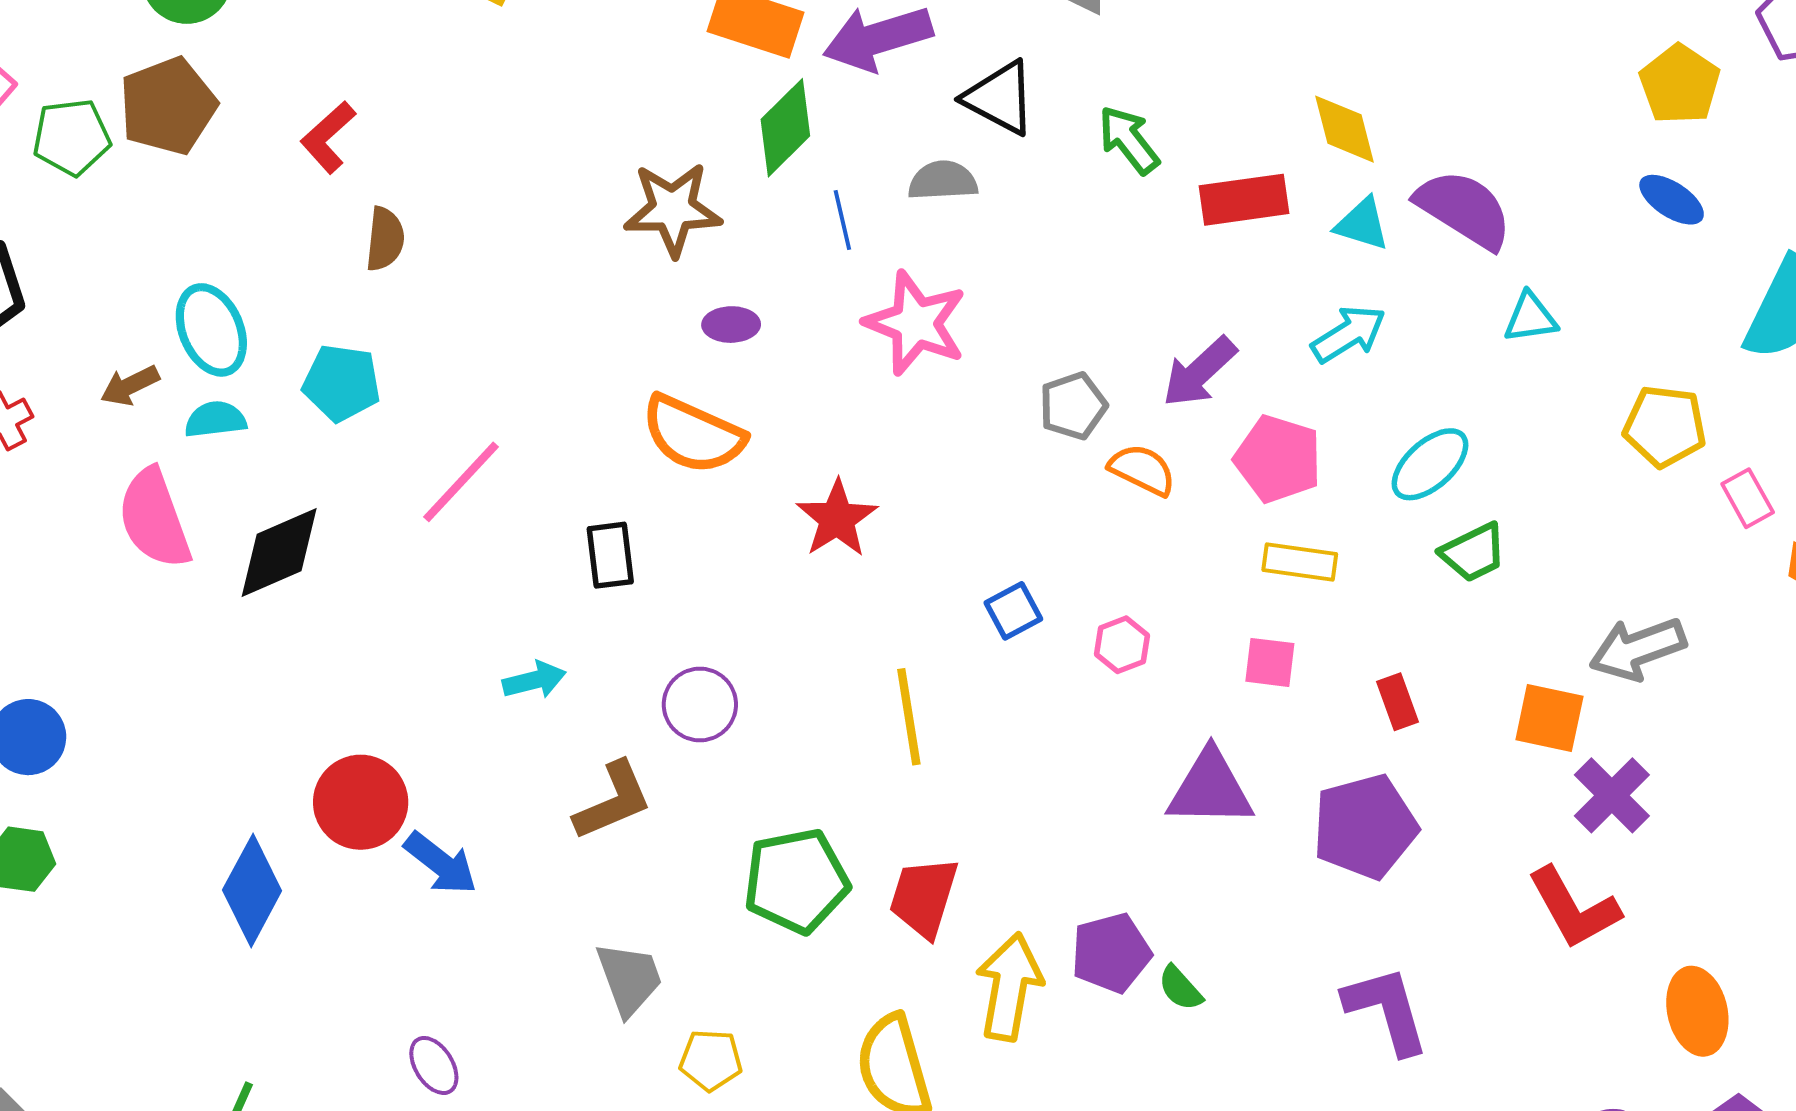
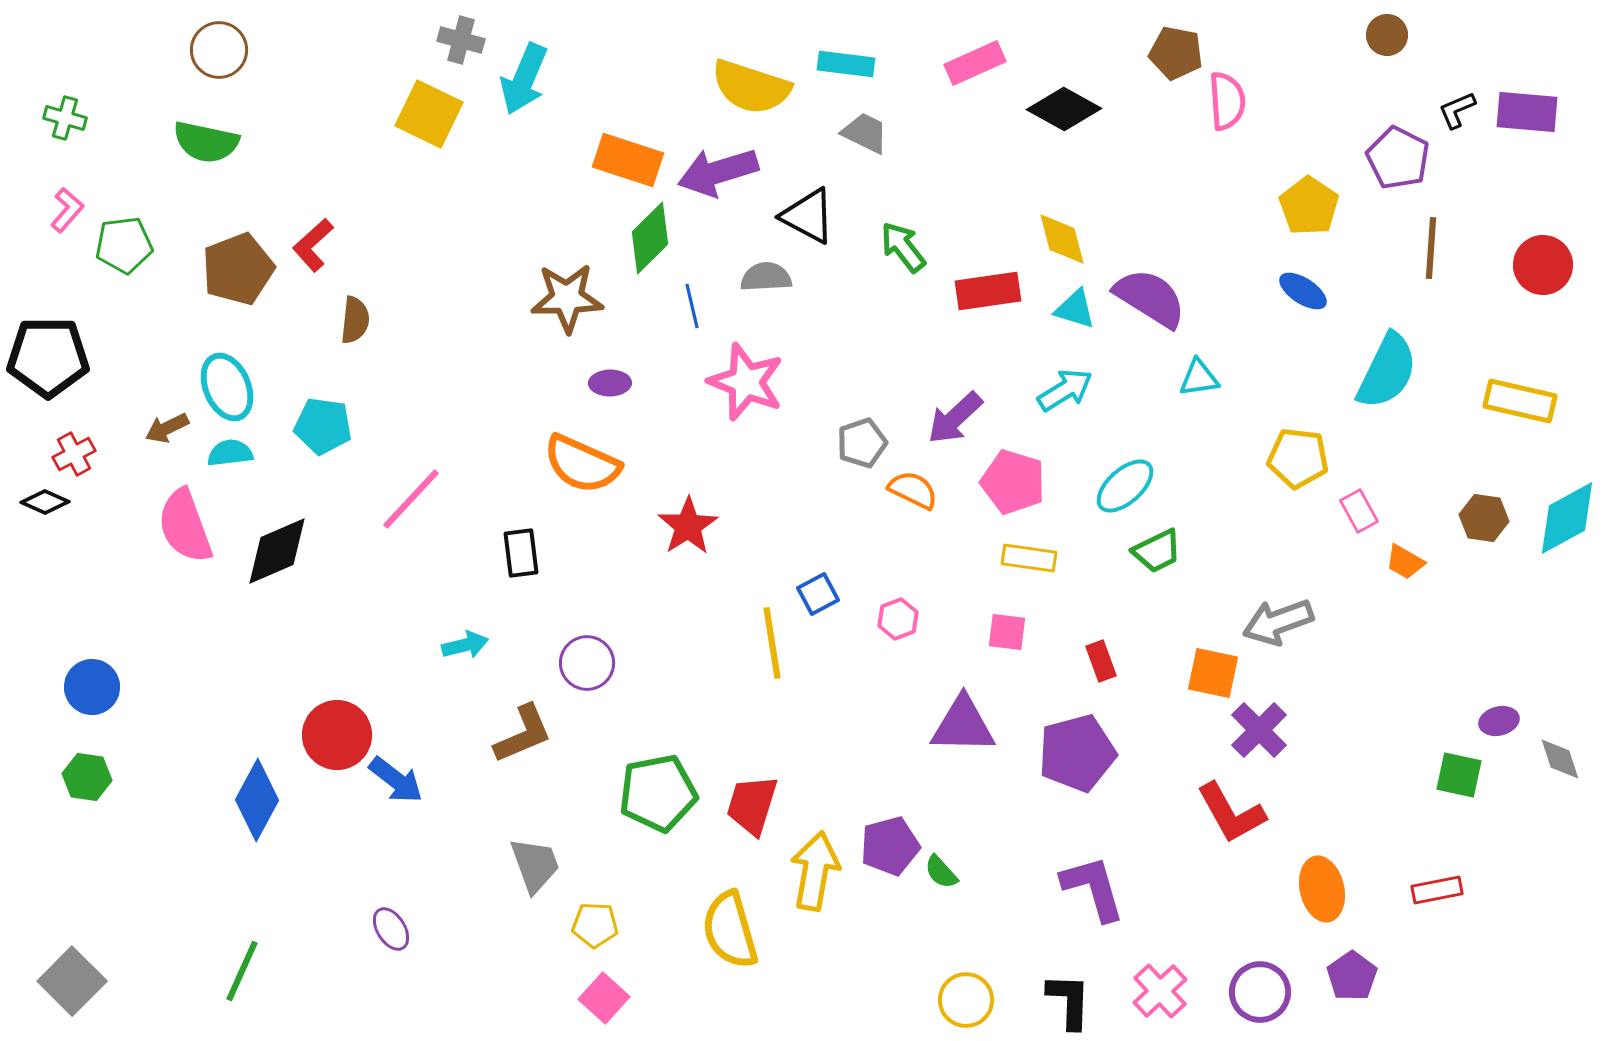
brown pentagon: (168, 106) -> (238, 269), moved
yellow line: (909, 717) -> (772, 643), moved

